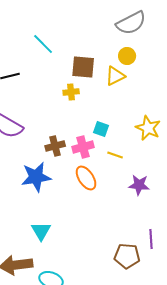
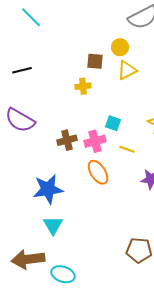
cyan line: (43, 44) -> (31, 17), moved
yellow circle: (127, 56) -> (120, 47), moved
brown square: (83, 67) -> (95, 61), size x0.7
blue star: (36, 177) -> (48, 189), moved

